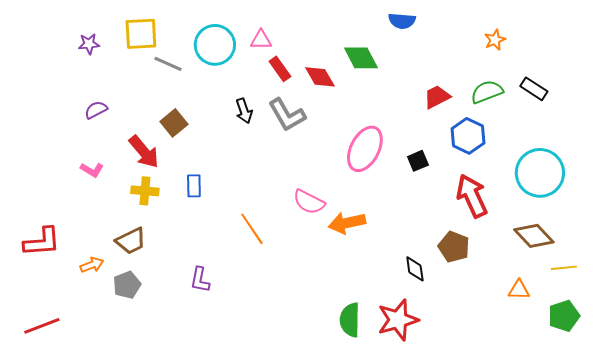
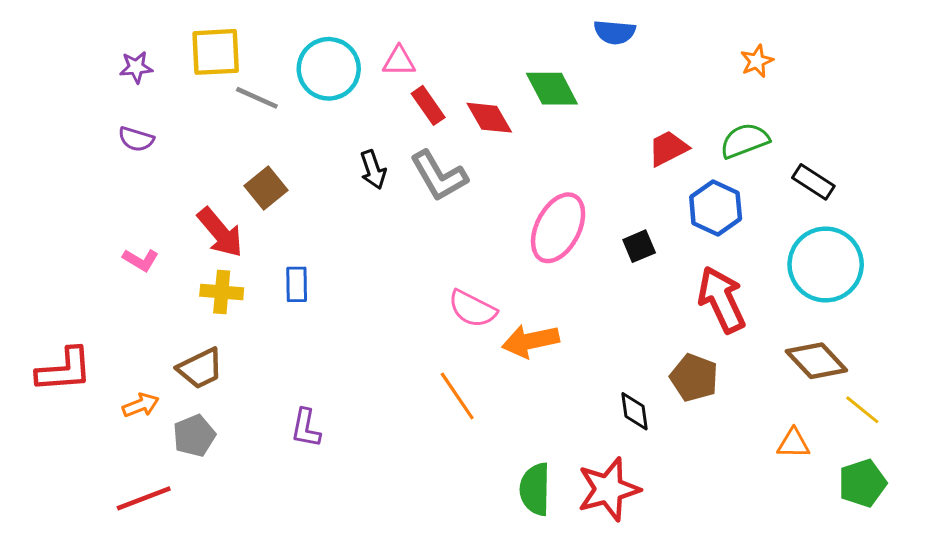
black rectangle: (534, 89) -> (813, 182), moved
purple semicircle: (96, 110) -> (136, 139), moved, turned -135
orange line: (252, 229) -> (457, 396), moved
yellow line: (564, 268) -> (862, 410), turned 45
red line: (42, 326) -> (144, 498), moved

